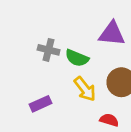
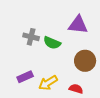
yellow arrow: (85, 89) -> (48, 83), moved, turned 96

